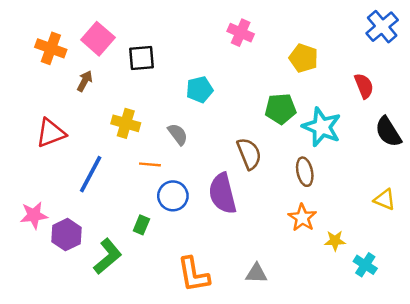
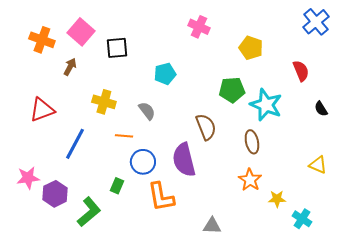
black semicircle: (388, 132) -> (321, 109), size x0.6
orange L-shape: (193, 275) -> (161, 197), moved

